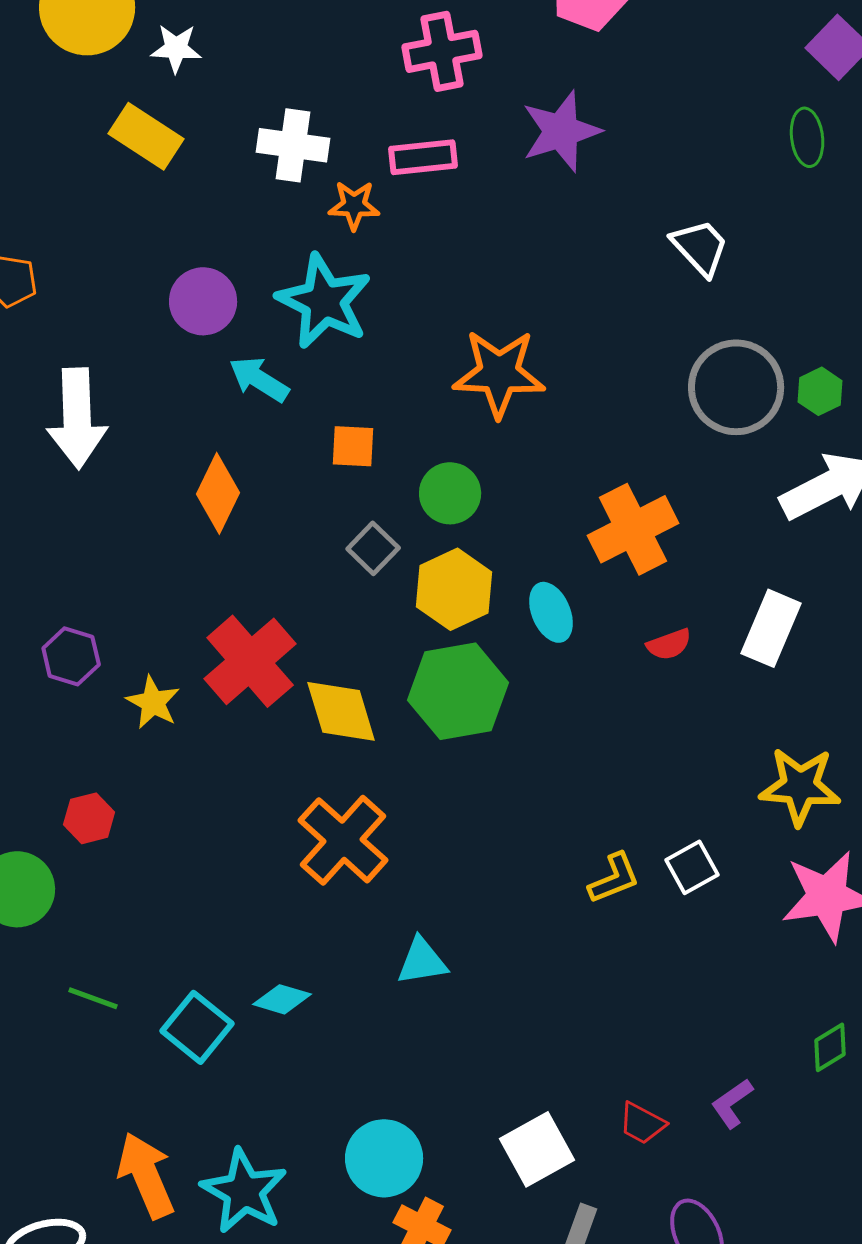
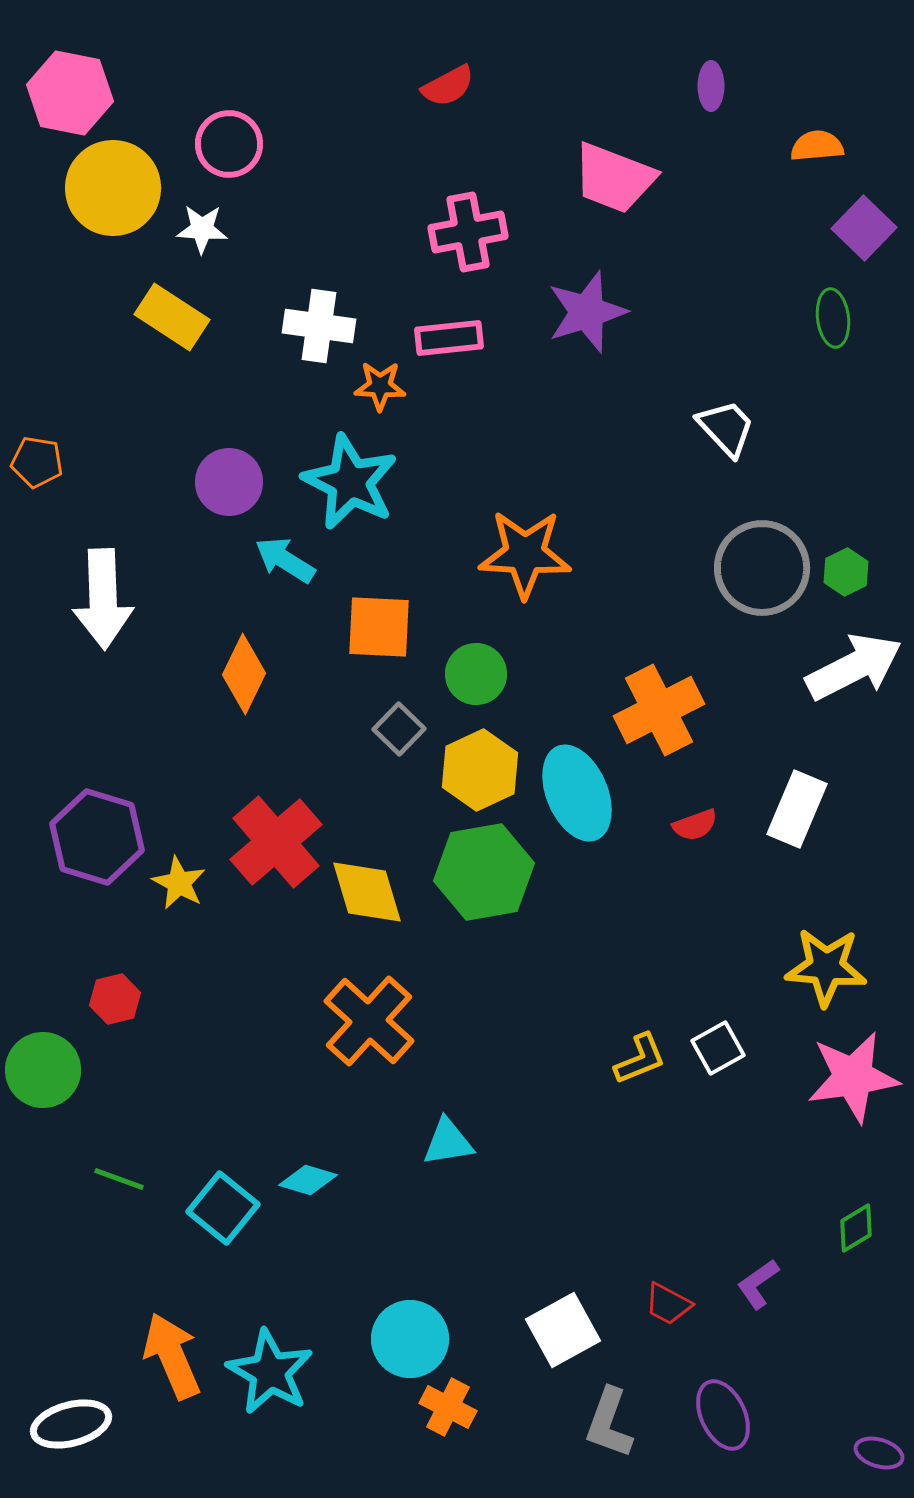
orange square: (353, 446) -> (379, 627), size x1.5
cyan ellipse: (551, 612) -> (577, 793), size x1.6
purple hexagon: (71, 656) -> (97, 837), size x1.6

